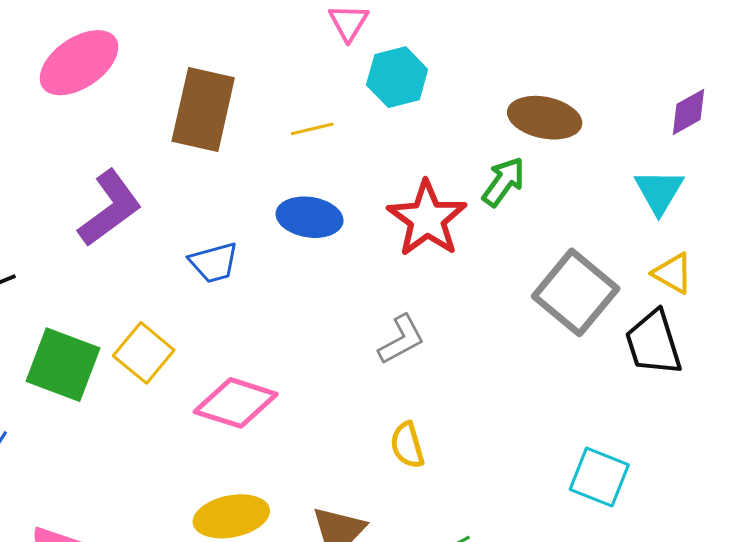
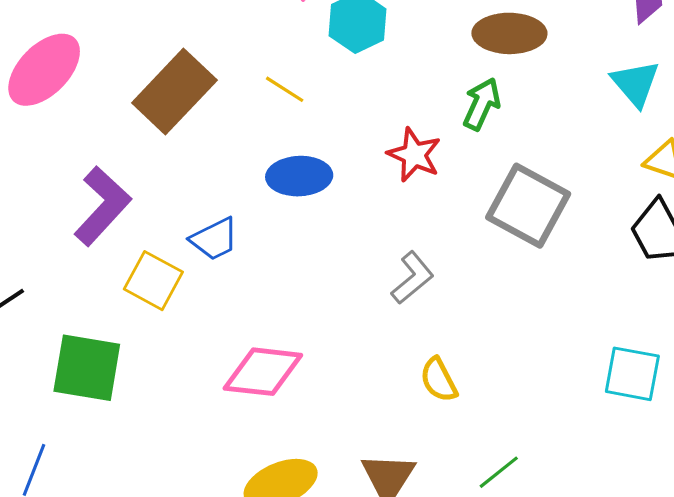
brown rectangle: (203, 110) -> (174, 92), turned 42
yellow line: (312, 129) -> (285, 89), turned 57
red star: (427, 219) -> (414, 155), size x0.7
gray square: (576, 292) -> (528, 206), moved
yellow square: (144, 353) -> (153, 281), moved

